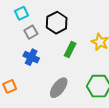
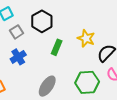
blue cross: (31, 57) -> (18, 57), turned 35

